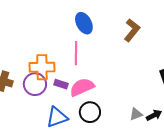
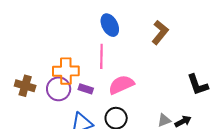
pink semicircle: (82, 87) -> (121, 85), moved

